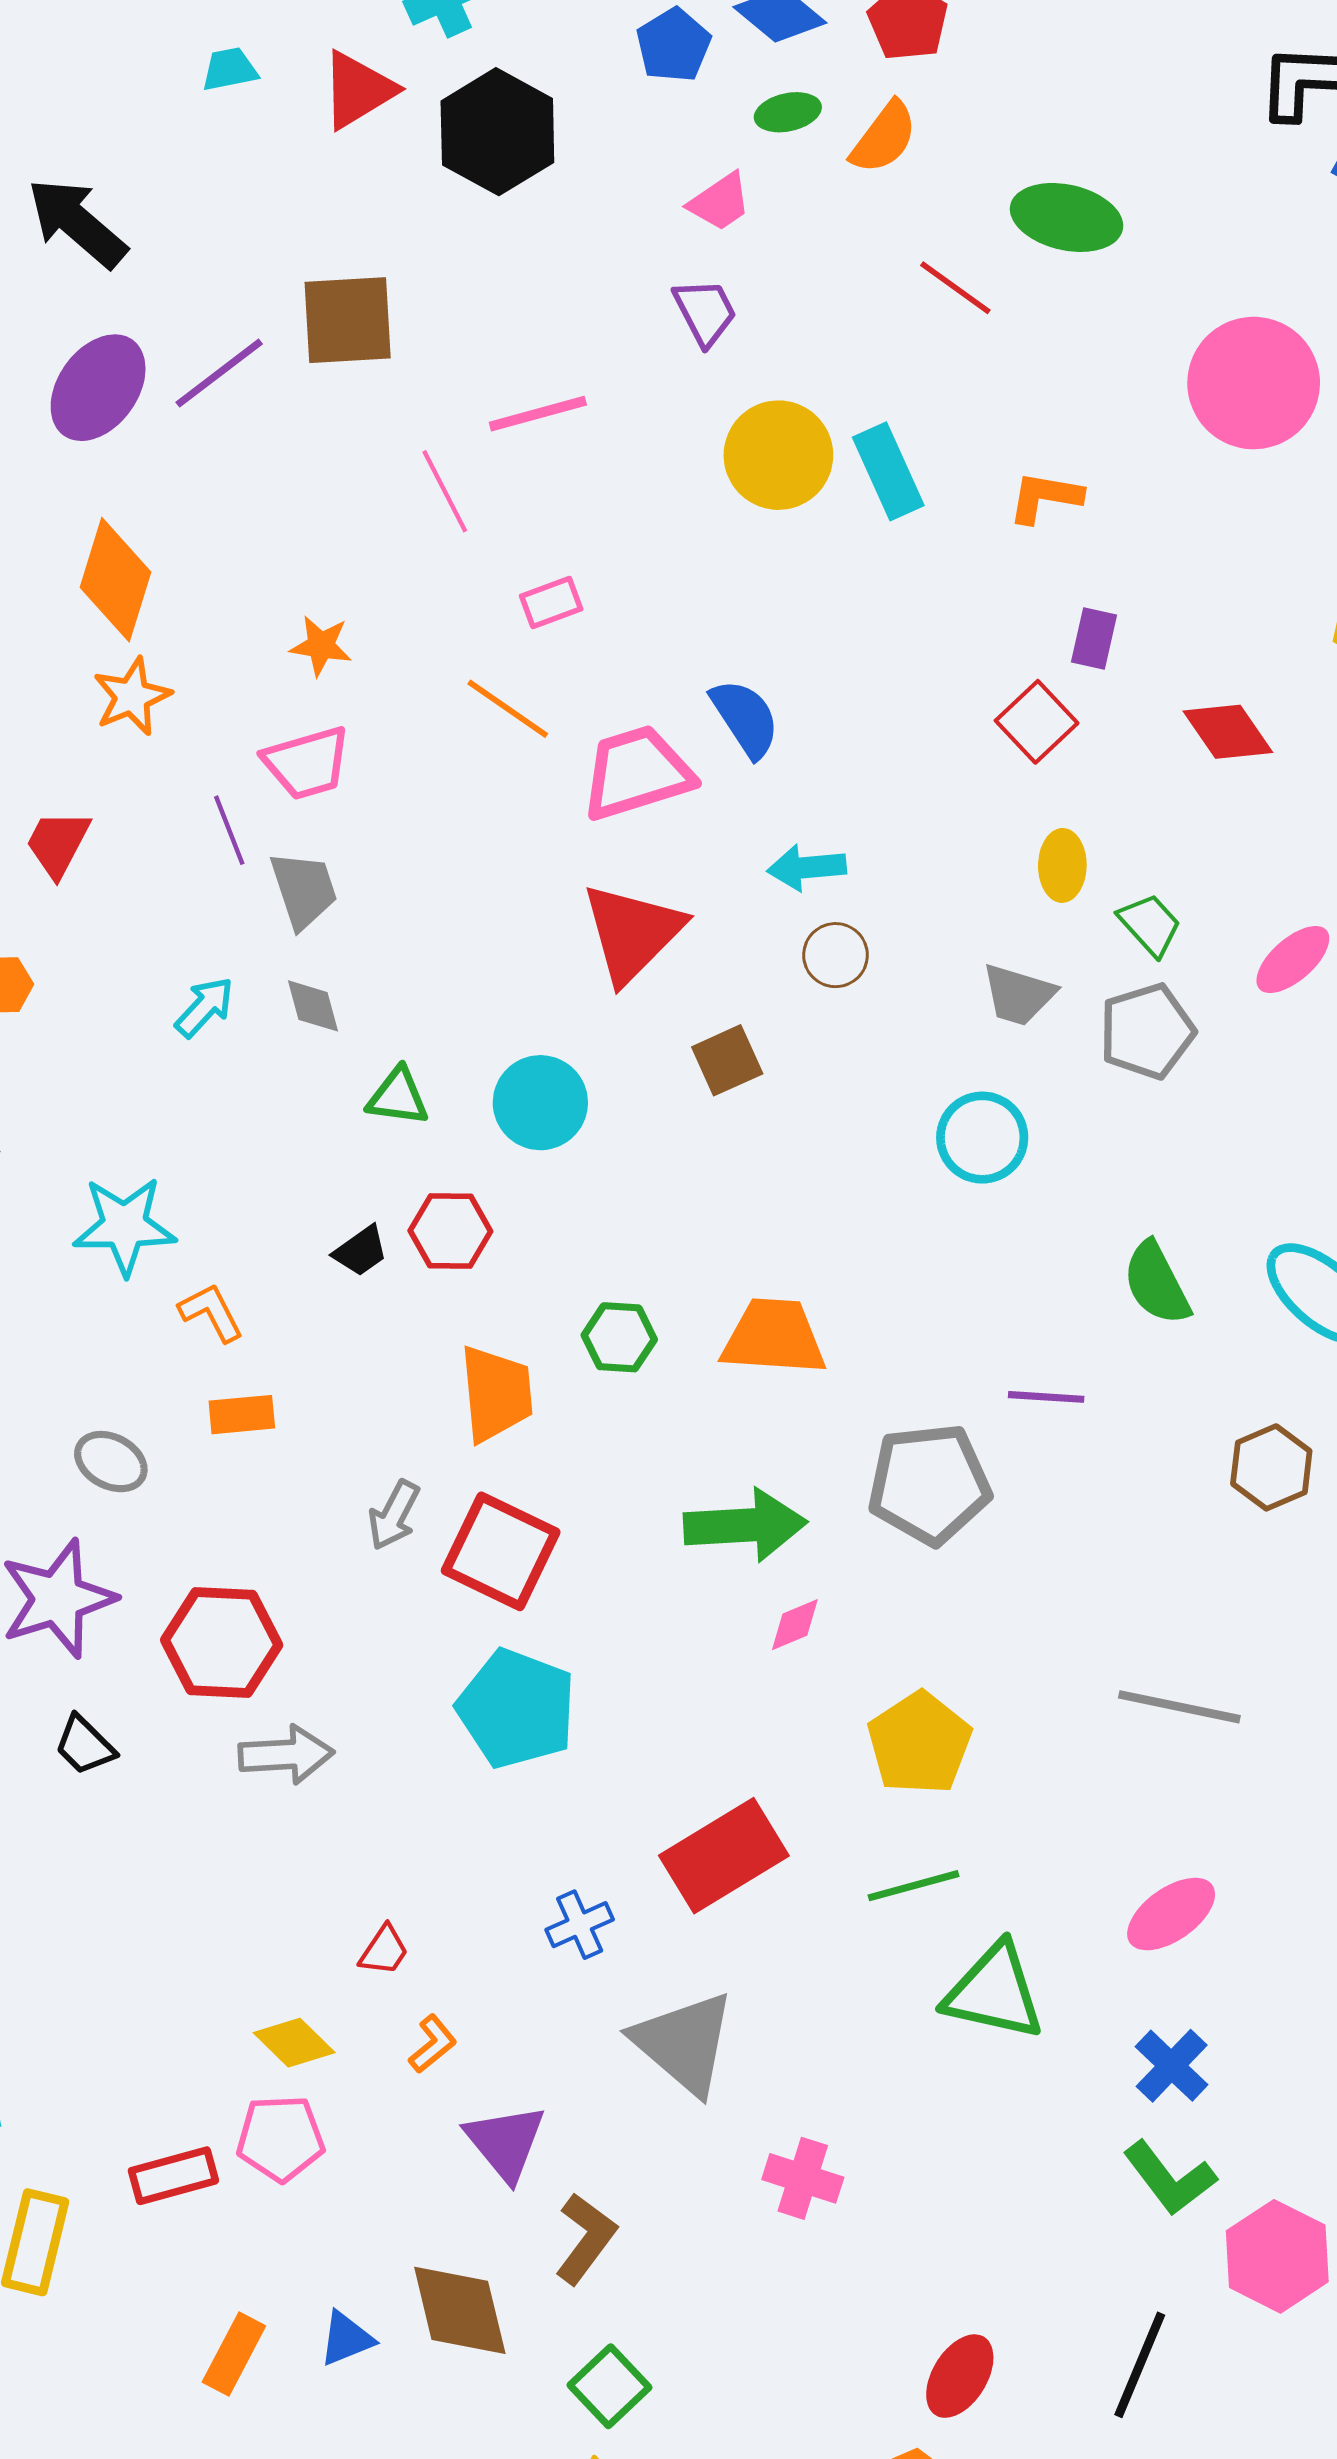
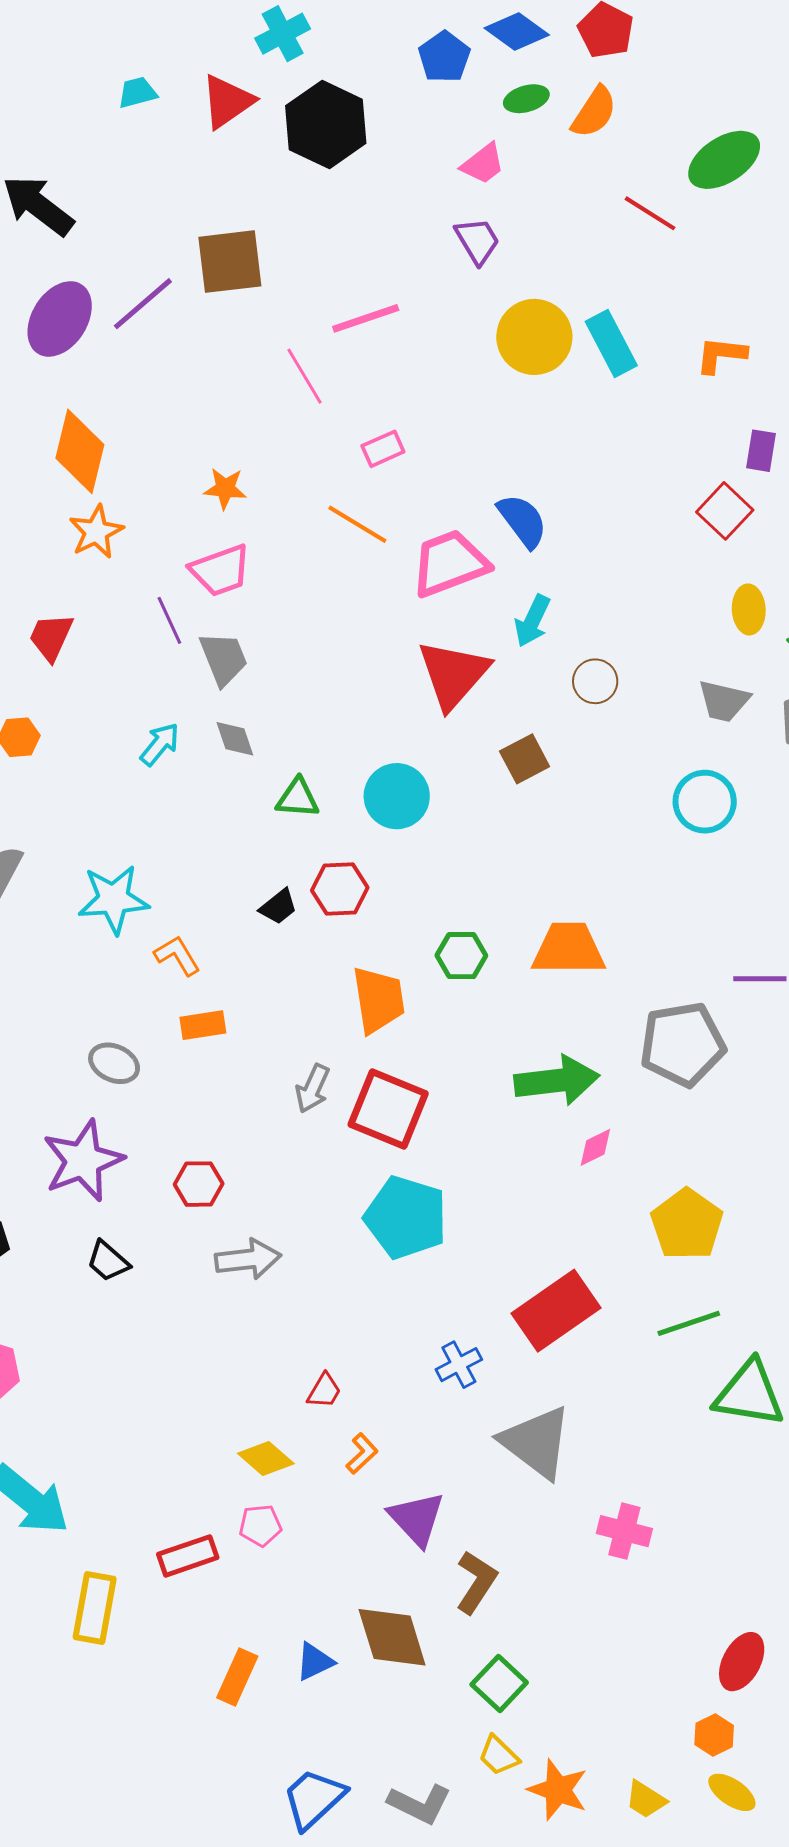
green ellipse: (1067, 217) -> (724, 160), turned -42
cyan arrow: (807, 868) -> (532, 621), moved, turned -56
red hexagon: (222, 1642) -> (199, 1184), size x0.6
pink pentagon: (280, 2138) -> (260, 1525), size x0.7

